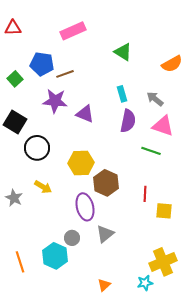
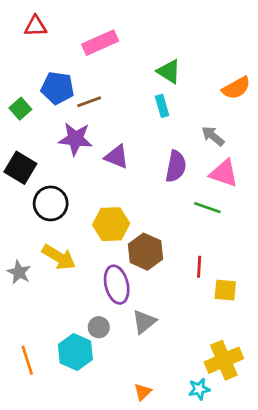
red triangle: (13, 28) -> (36, 26), moved
cyan rectangle: (122, 94) -> (162, 106), moved
yellow arrow: (43, 187) -> (59, 257), size x1.4

